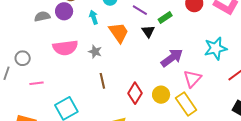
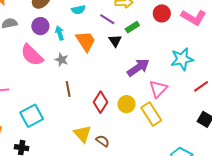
purple circle: (64, 11) -> (40, 26), moved
cyan arrow: (94, 17) -> (60, 33), moved
pink semicircle: (65, 48) -> (32, 55), turned 50

